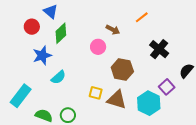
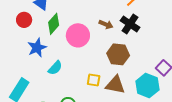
brown arrow: (113, 30) -> (106, 24), moved
pink circle: (98, 47) -> (78, 35), moved, size x1.5
black cross: (159, 49) -> (130, 24), moved

